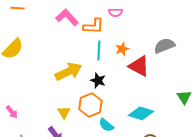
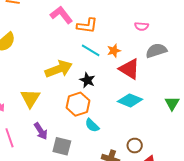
pink semicircle: (115, 12) -> (142, 26), moved
cyan line: (99, 50) -> (91, 50), turned -66
yellow triangle: (64, 112) -> (30, 98), moved, size x1.5
cyan diamond: (141, 113) -> (130, 100), moved

